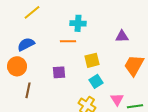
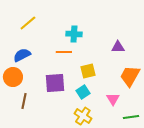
purple square: (59, 72) -> (55, 83), size x1.5
cyan square: (96, 81) -> (83, 92), moved
pink triangle: (117, 99) -> (113, 99), moved

